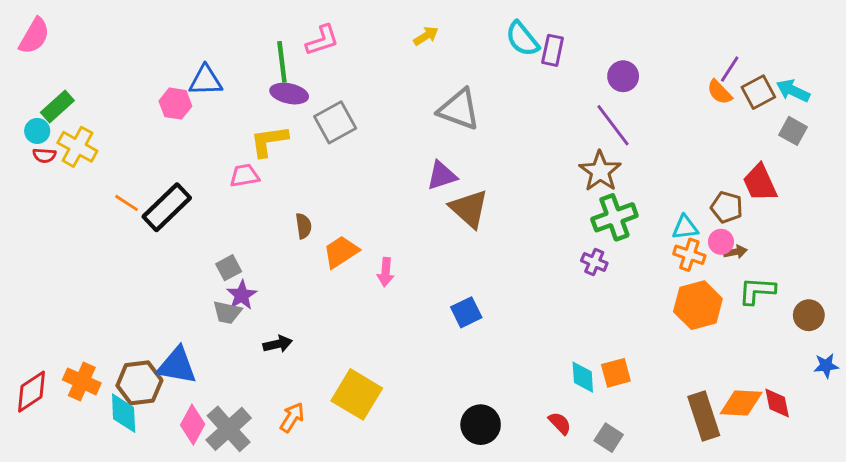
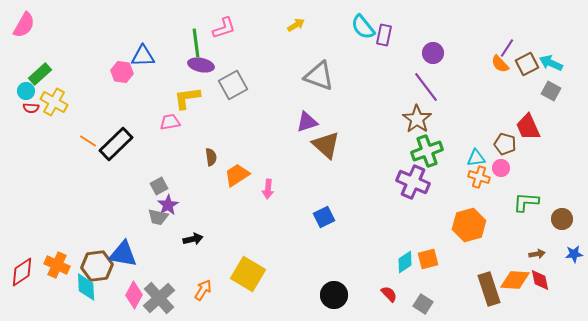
brown arrow: (735, 252) -> (537, 254), moved
purple cross: (594, 262) -> (413, 182), size x1.8
orange hexagon: (698, 305) -> (469, 225), moved
cyan diamond: (583, 377) -> (405, 262), turned 60

